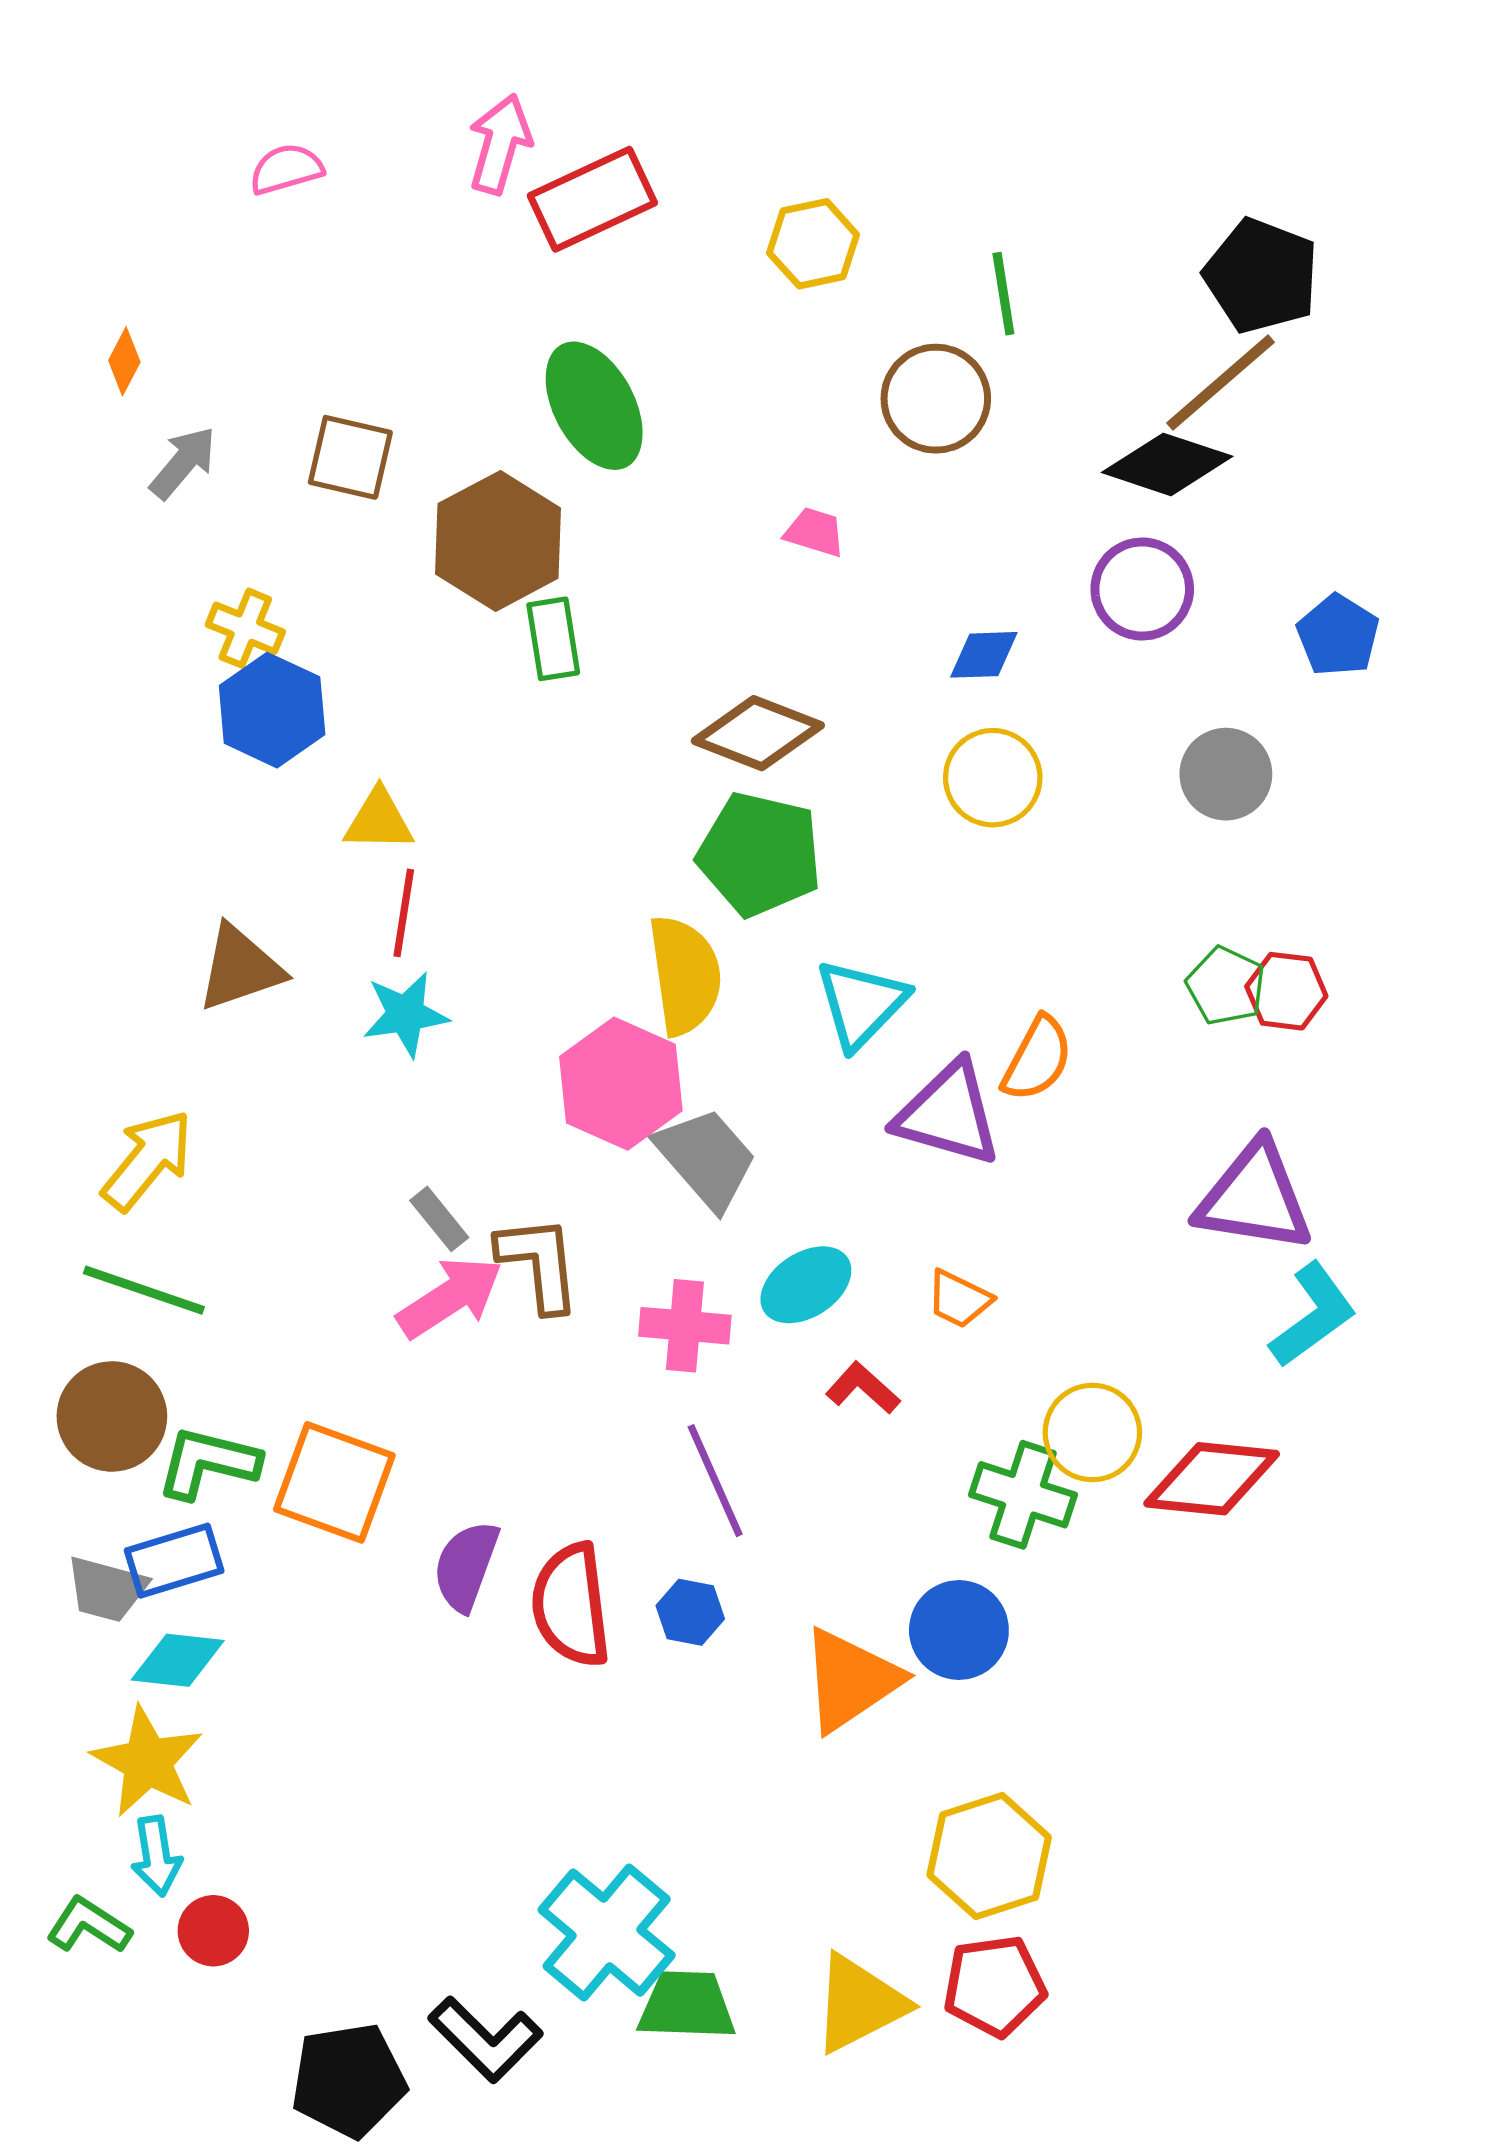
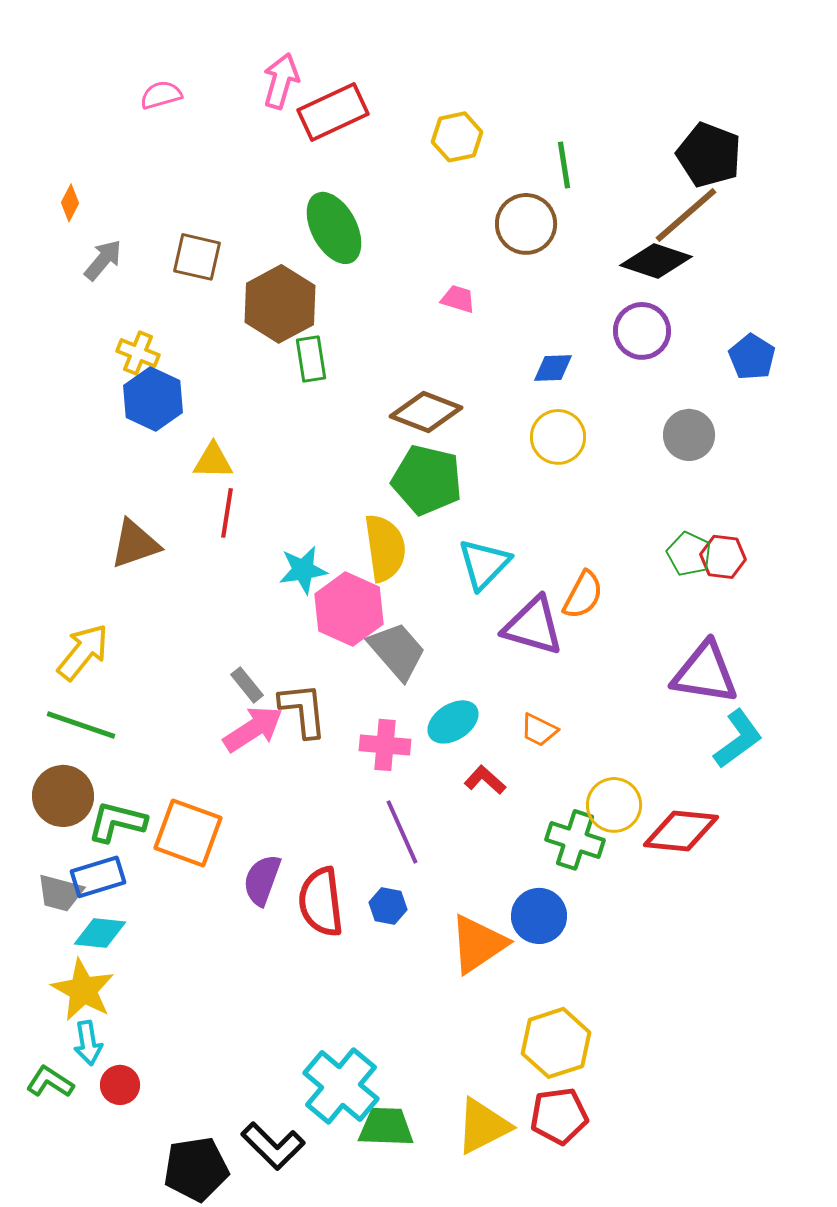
cyan star: (406, 1014) -> (303, 570), moved

